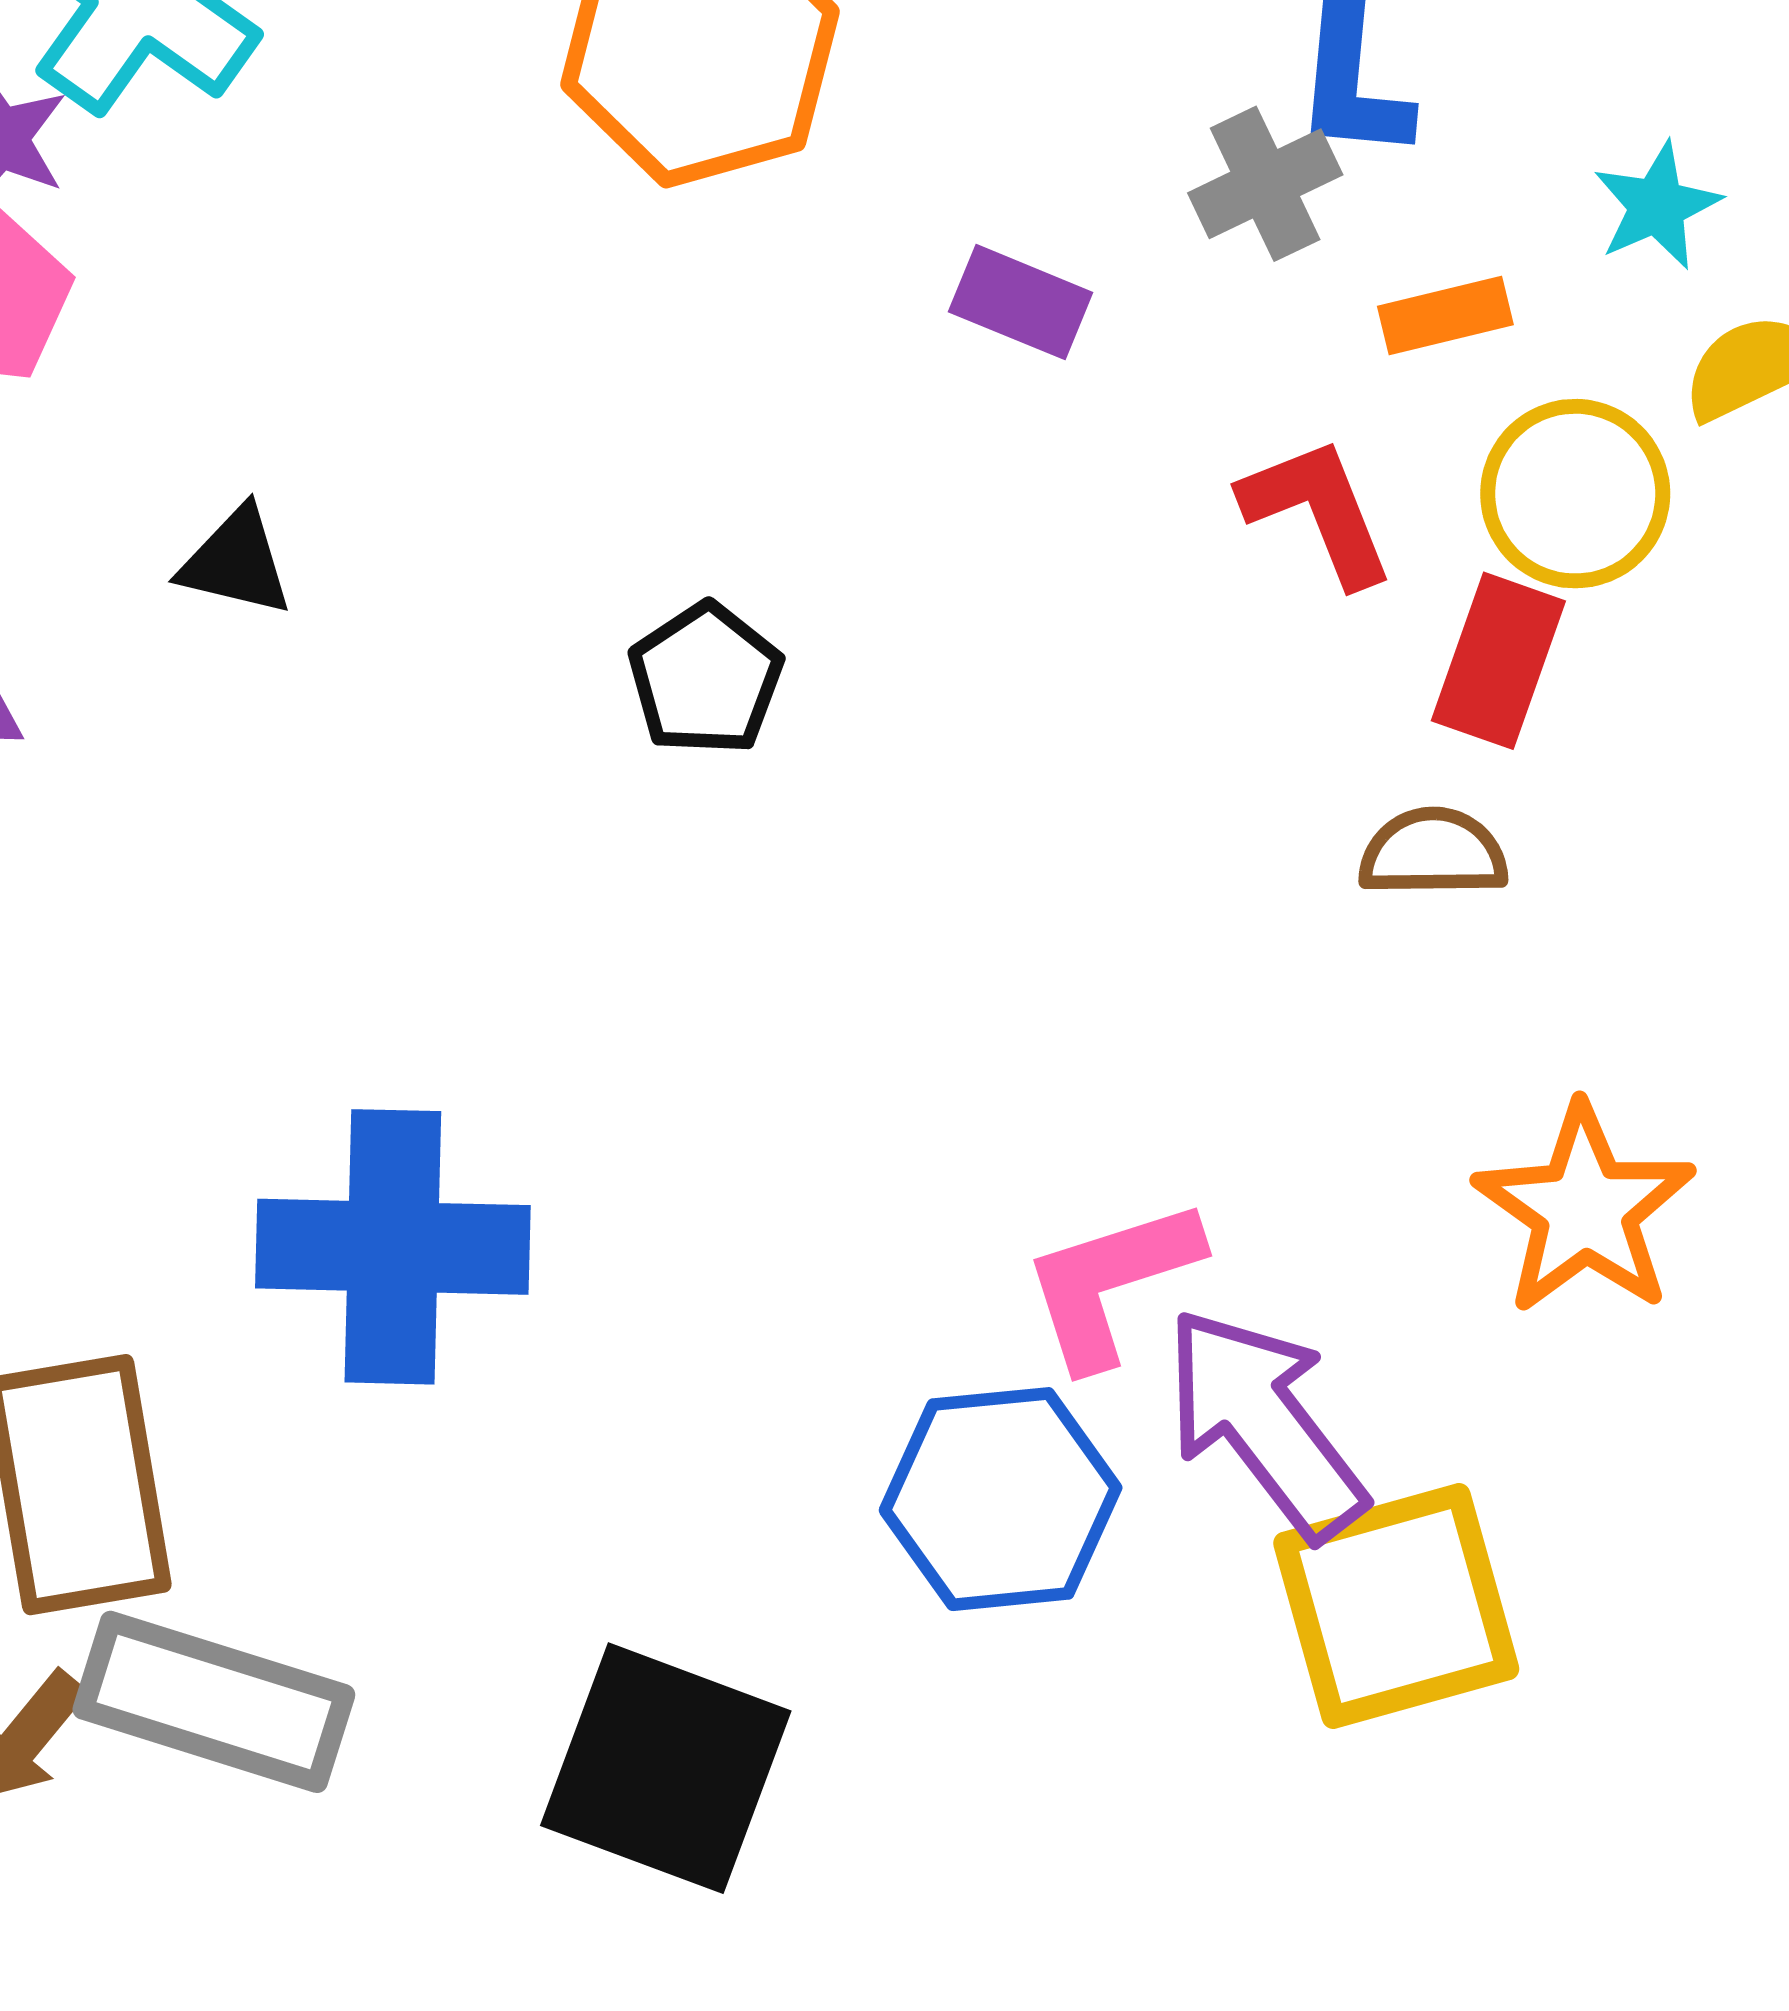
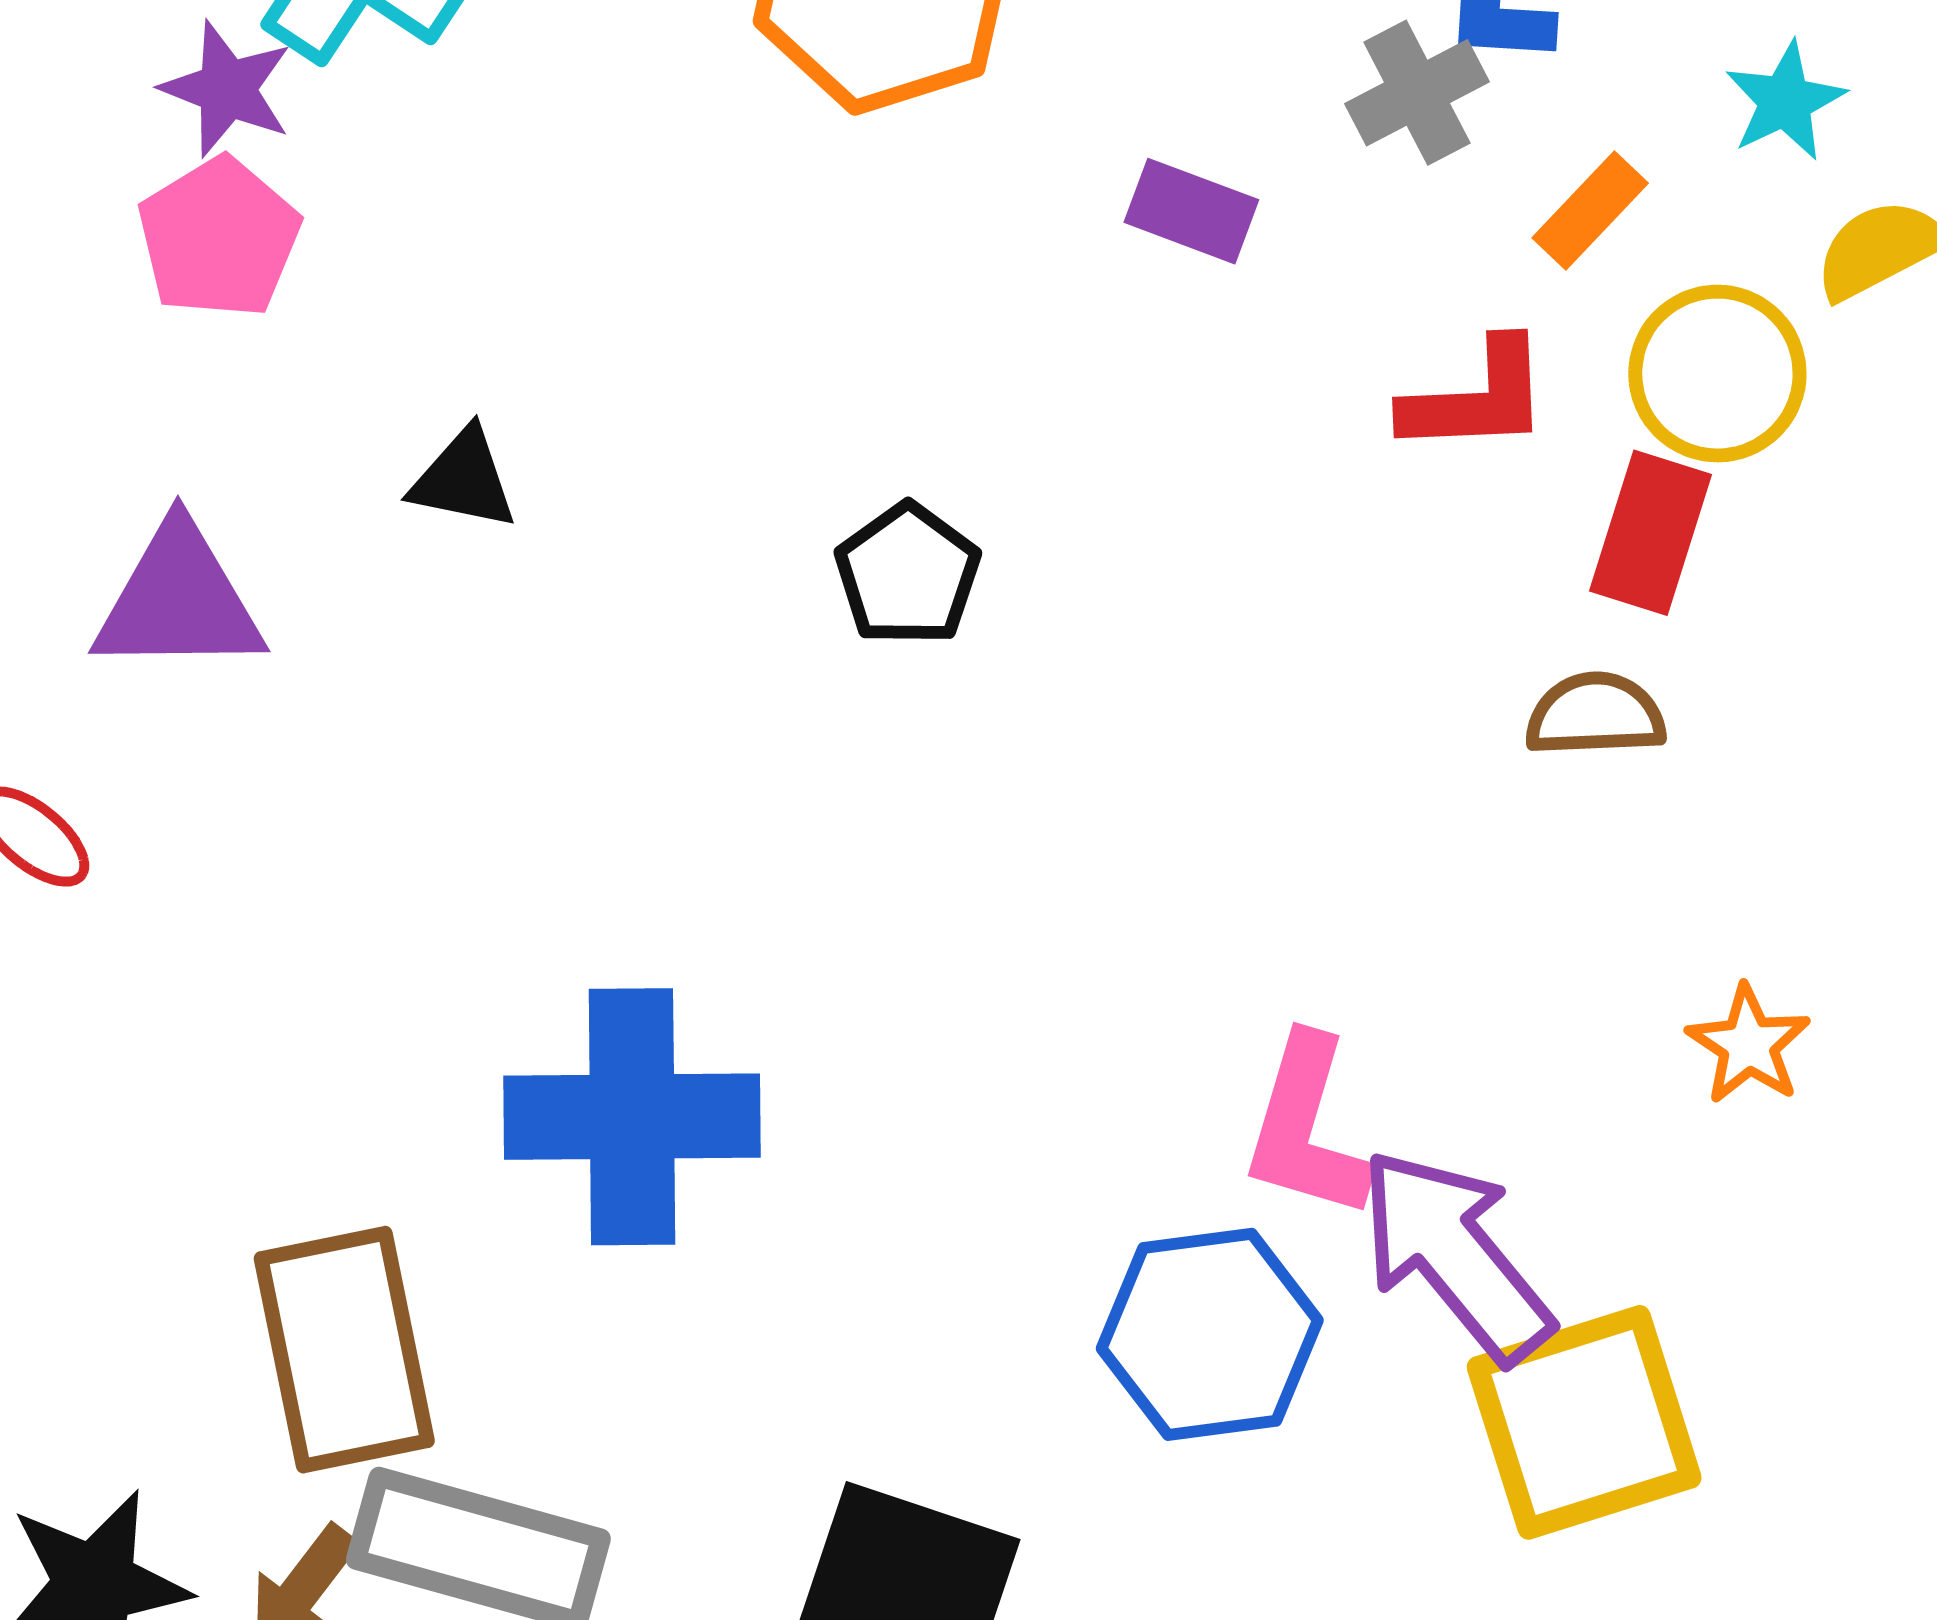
orange rectangle: (1445, 315) -> (1590, 210), turned -31
red L-shape: (1318, 511) -> (1476, 398), turned 111
orange star: (1585, 1210) -> (1748, 1045), size x0.6
pink L-shape: (1111, 1283) -> (1307, 1128), turned -54

